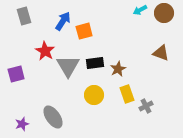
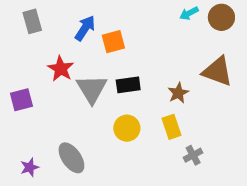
brown triangle: (161, 53) -> (217, 71), size x1.4
brown star: (118, 69) -> (178, 93), moved
gray cross: (146, 106) -> (193, 155), moved

